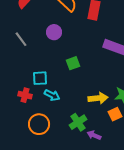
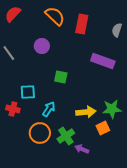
green square: (73, 63) -> (61, 77), turned 32
cyan arrow: (52, 95) -> (49, 109), moved, turned -84
orange circle: (39, 124) -> (40, 133), moved

